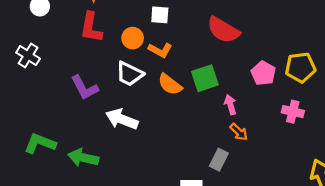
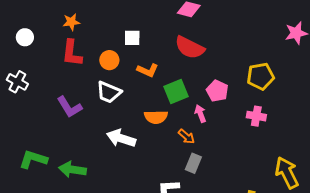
orange L-shape: (160, 50) -> (148, 70), moved
pink pentagon: (263, 73) -> (217, 91), moved
orange semicircle: (170, 84) -> (156, 117), moved, turned -35
white arrow: (122, 119) -> (121, 138), moved
orange arrow: (239, 132) -> (186, 137), moved

